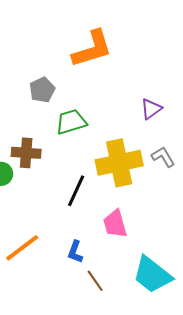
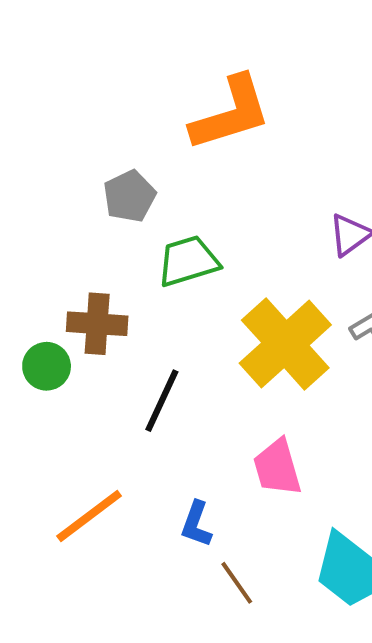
yellow cross: (119, 163) -> (285, 344), turned -30
black line: (76, 191) -> (162, 401), moved

